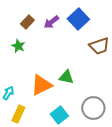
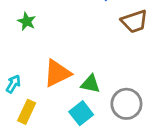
green triangle: (66, 77) -> (90, 84), moved

